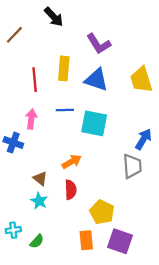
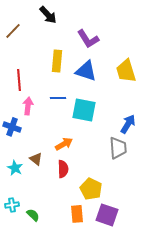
red line: (35, 80) -> (19, 80), moved
cyan star: (39, 201) -> (15, 168), moved
green semicircle: (37, 241) -> (33, 215), turned -88

